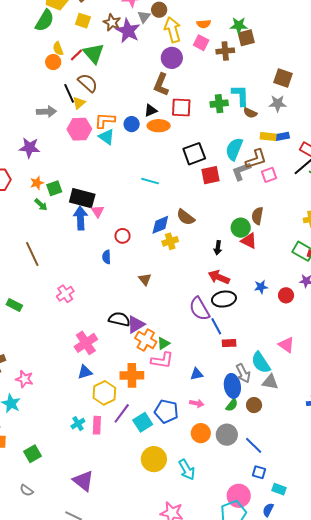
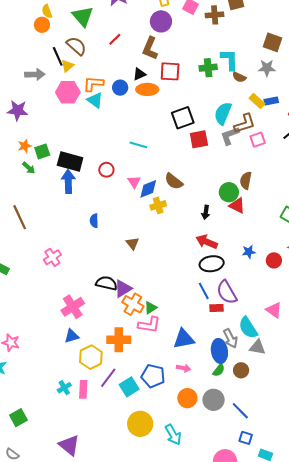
red line: (76, 55) -> (115, 39), moved
yellow rectangle: (268, 136) -> (257, 101), turned 35
pink triangle: (98, 211) -> (134, 182), moved
red circle: (123, 236) -> (106, 170), moved
purple semicircle: (199, 309) -> (227, 292), moved
blue triangle: (197, 374) -> (184, 339), size x1.6

